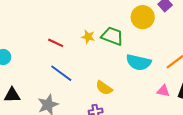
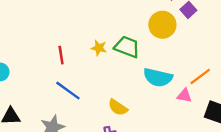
red line: (56, 43) -> (61, 55), turned 56
pink triangle: (163, 91) -> (184, 96), moved

